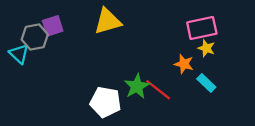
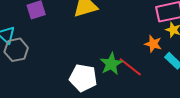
gray hexagon: (35, 37) -> (16, 50), moved

